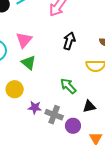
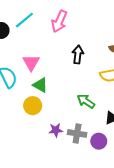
yellow circle: (15, 89) -> (33, 106), moved

